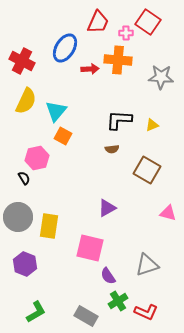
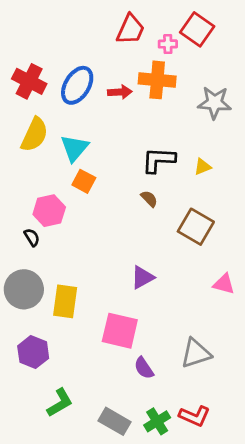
blue ellipse: (65, 48) -> (77, 85), moved
brown semicircle: (112, 149) -> (149, 199), turned -128
green cross: (118, 301) -> (157, 421), moved
green L-shape: (36, 312) -> (60, 403), moved

